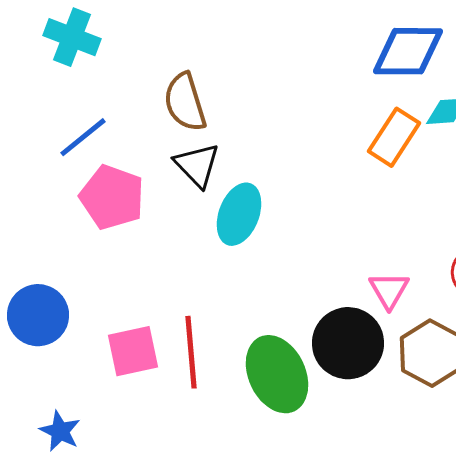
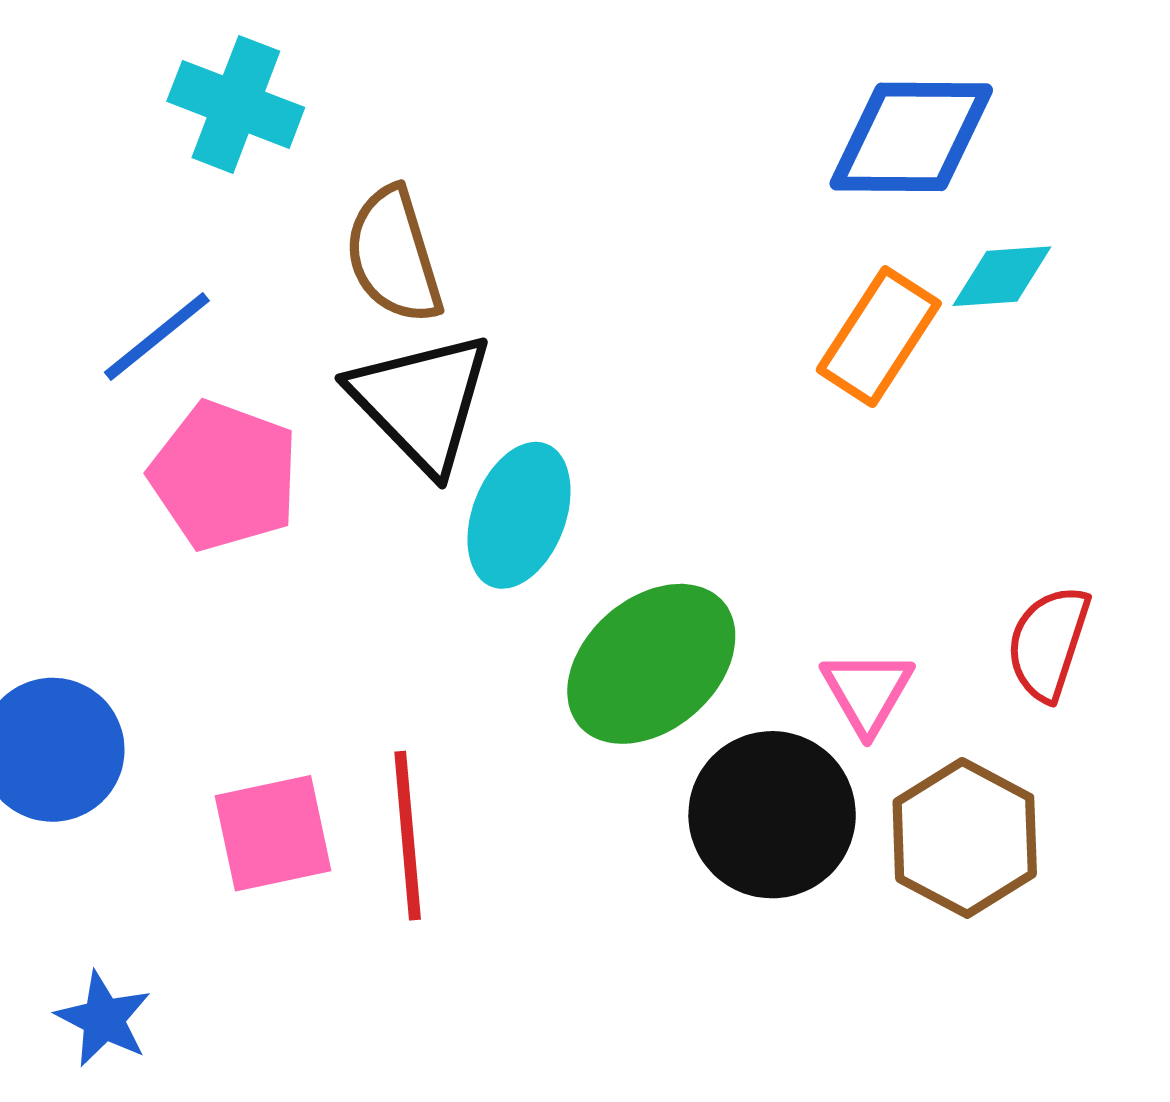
cyan cross: (72, 37) -> (236, 104), moved
black triangle: (197, 165) -> (422, 402), size x1.4
green ellipse: (277, 374) -> (651, 664), moved, turned 74

